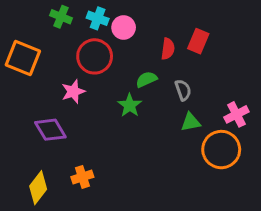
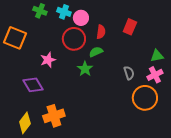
red semicircle: (168, 49) -> (101, 32), moved
red circle: (95, 56) -> (74, 39), moved
gray semicircle: (183, 90) -> (129, 73), moved
green triangle: (191, 122) -> (157, 56), moved
orange cross: (82, 177) -> (54, 116), size x1.5

